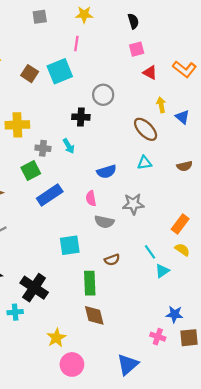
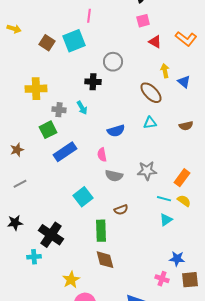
gray star: (133, 204) -> (147, 171), moved
cyan square: (70, 245) -> (83, 197), turned -30
cyan line: (150, 252) -> (164, 199), moved, turned -40

